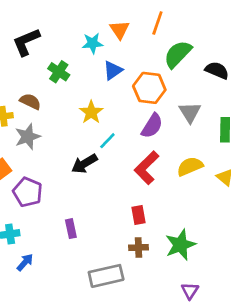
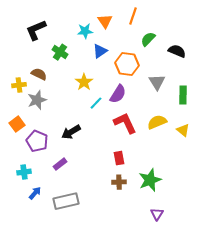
green semicircle: (178, 54) -> (148, 39), size x0.7
purple semicircle: (152, 126) -> (118, 94), moved
black arrow: (84, 164) -> (71, 132), moved
red L-shape: (147, 168) -> (125, 123), turned 110
purple rectangle: (71, 229) -> (60, 164), moved, turned 64
gray rectangle: (106, 276) -> (66, 201), moved

